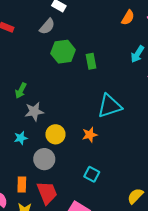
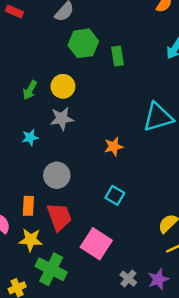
cyan triangle: (110, 106) -> (158, 117), moved
gray star: (34, 111) -> (62, 119), moved
yellow circle: (55, 134) -> (63, 86), moved
cyan star: (21, 138) -> (30, 137), moved

